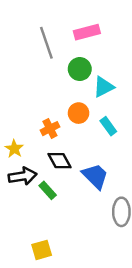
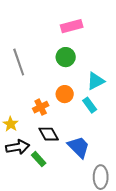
gray line: (46, 43) -> (19, 62), moved
cyan triangle: (104, 87) -> (96, 81), moved

